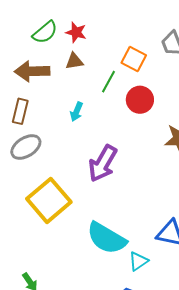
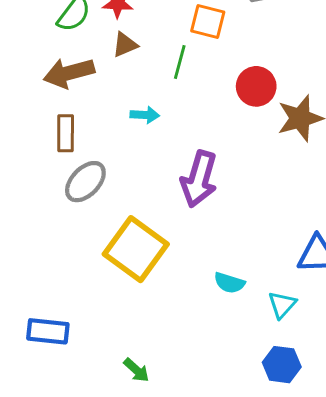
red circle: (140, 100) -> (256, 86), moved
cyan arrow: (76, 112) -> (145, 115), turned -96
cyan semicircle: (106, 238) -> (229, 283), size x0.5

